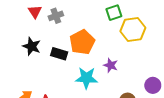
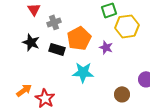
gray cross: (56, 16) -> (54, 22), moved
purple star: (111, 65) -> (106, 47), moved

